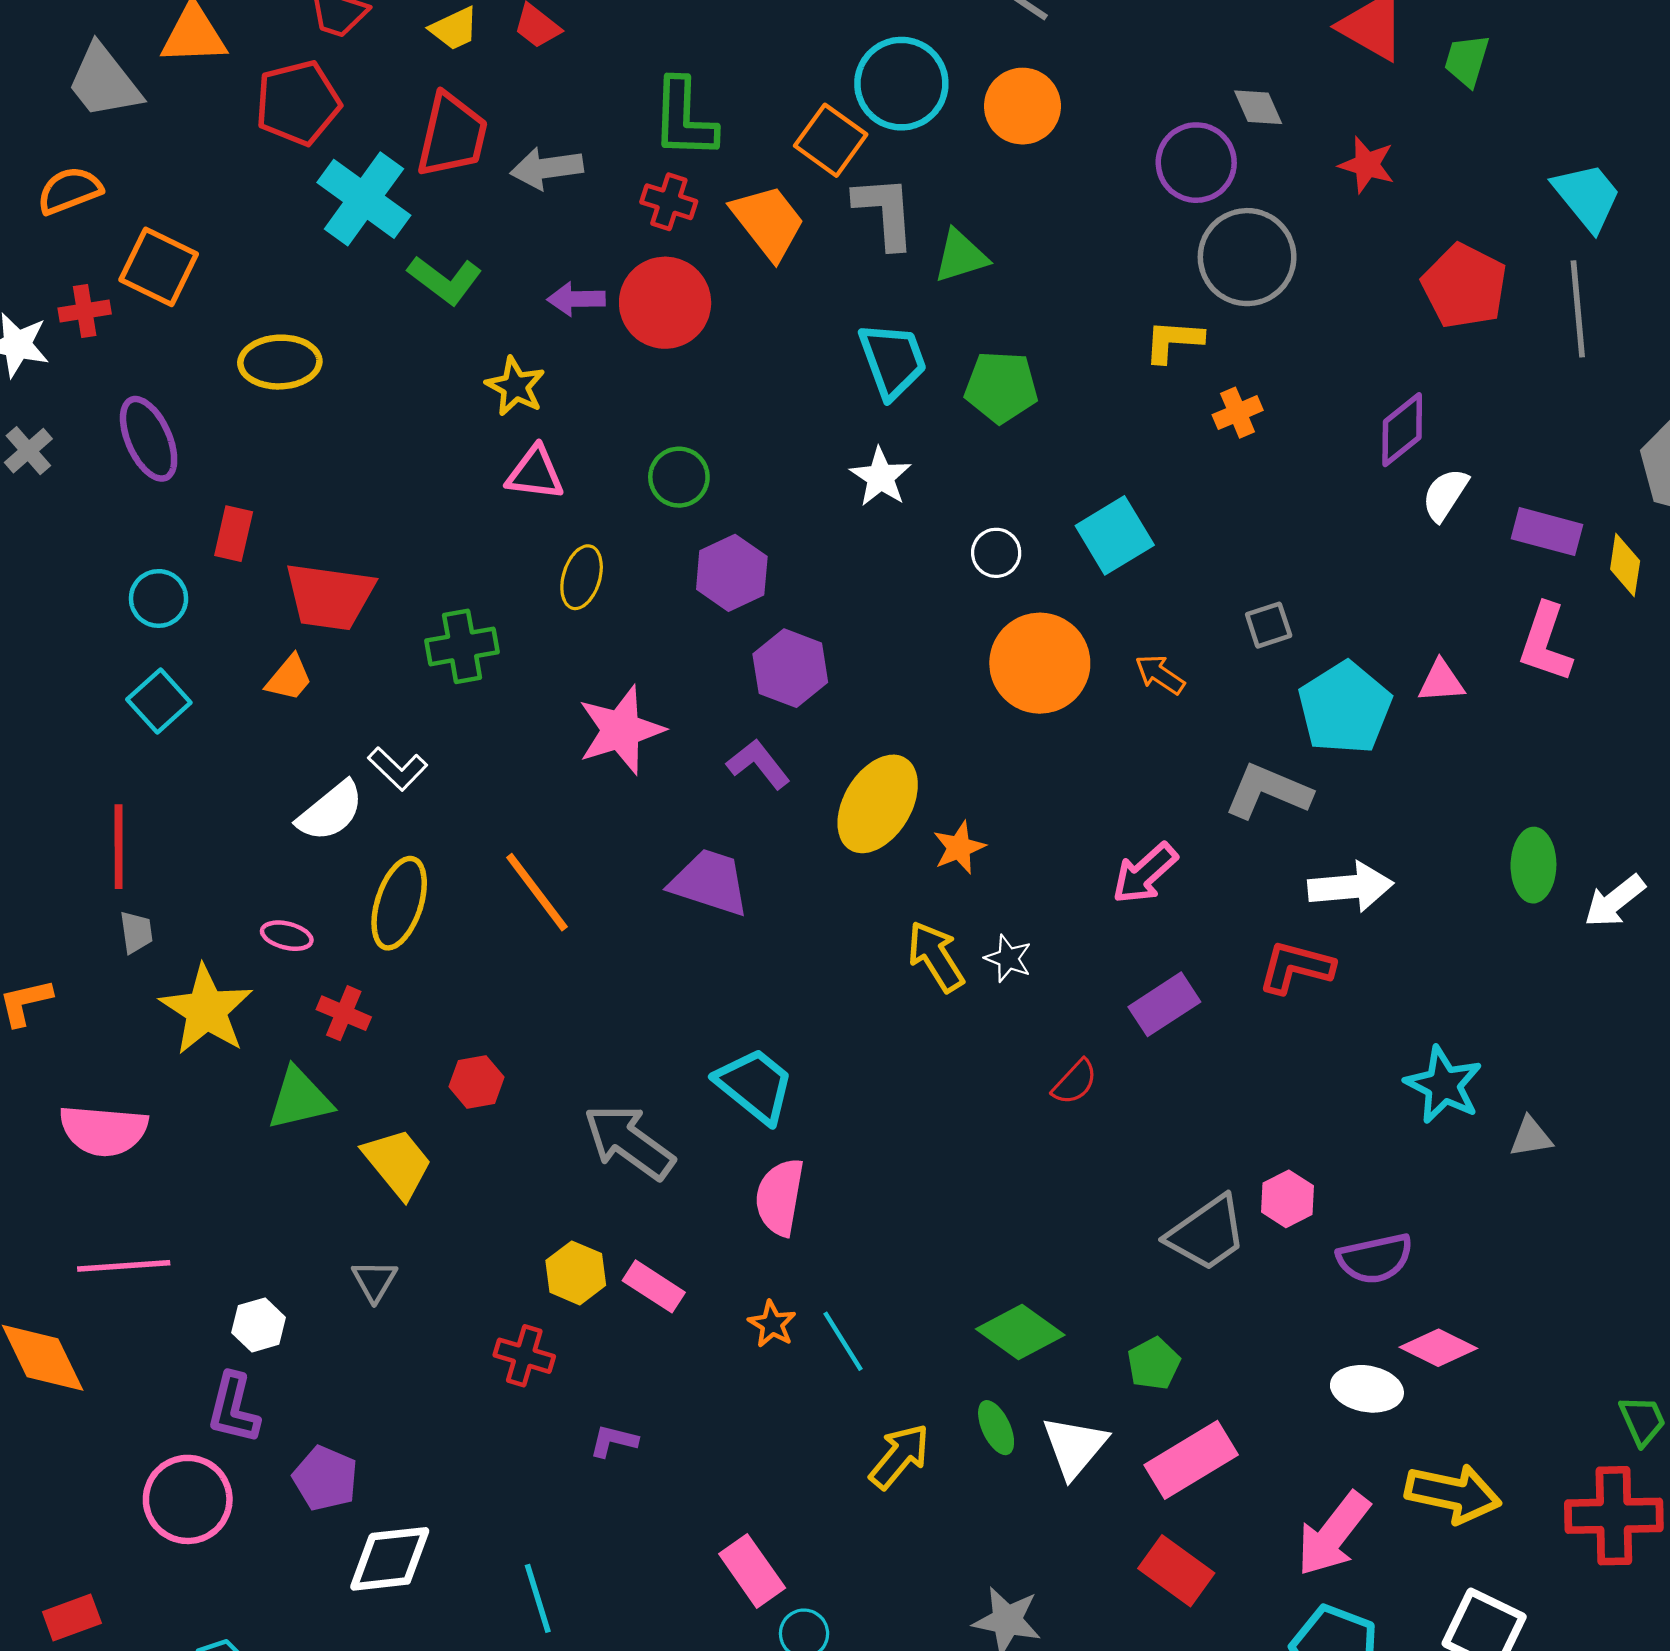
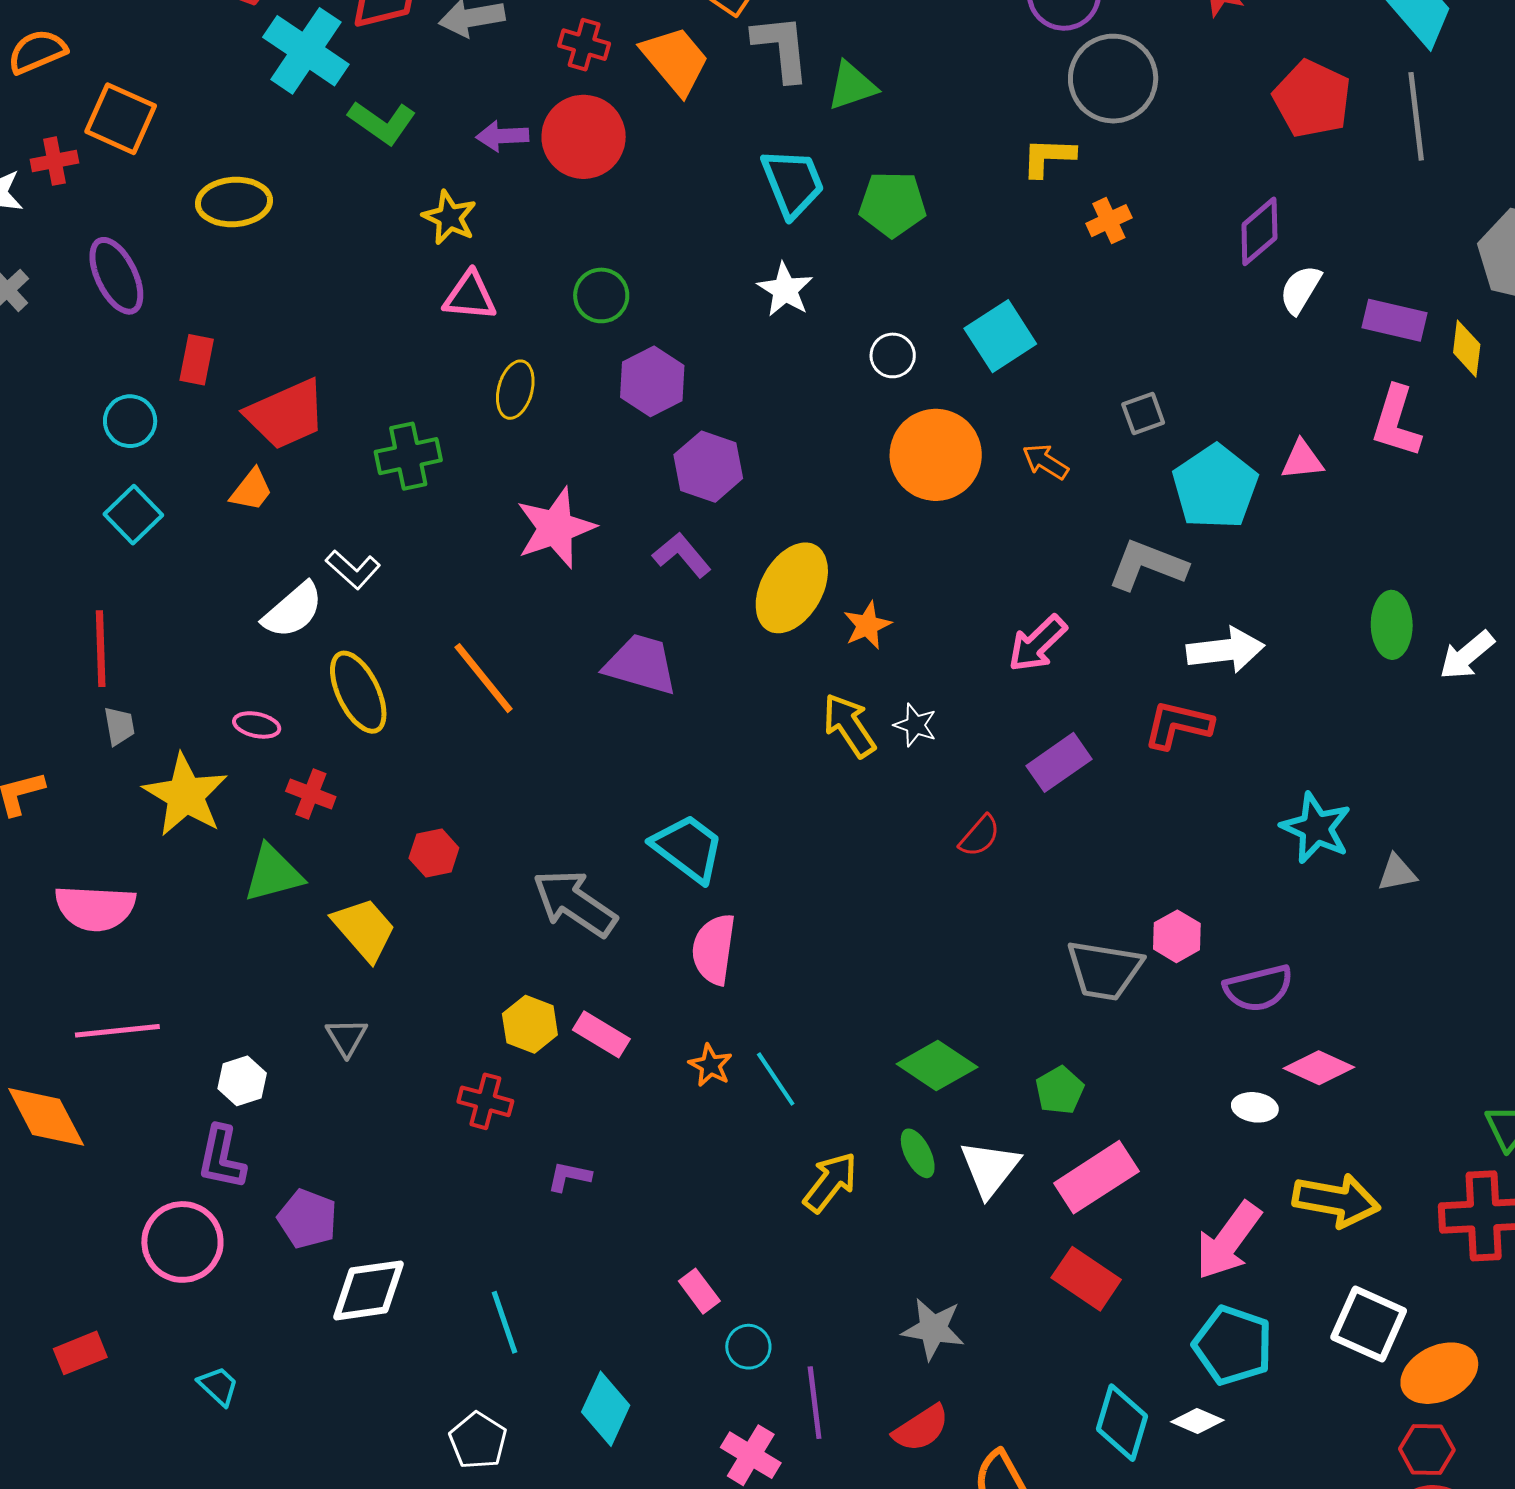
red trapezoid: (329, 596) -> (286, 414), turned -30
yellow ellipse: (399, 903) -> (358, 692), turned -42
gray trapezoid: (1207, 1233) -> (1104, 970), turned 46
white ellipse: (1367, 1389) -> (1255, 1107), size x0.7
pink rectangle: (752, 1571) -> (699, 1291), size x0.7

